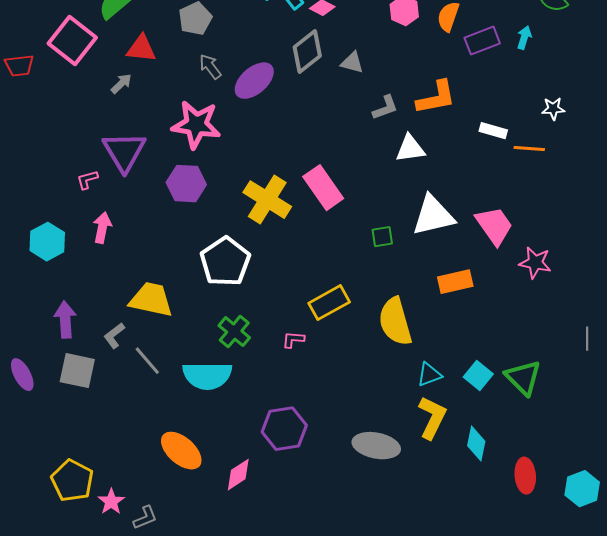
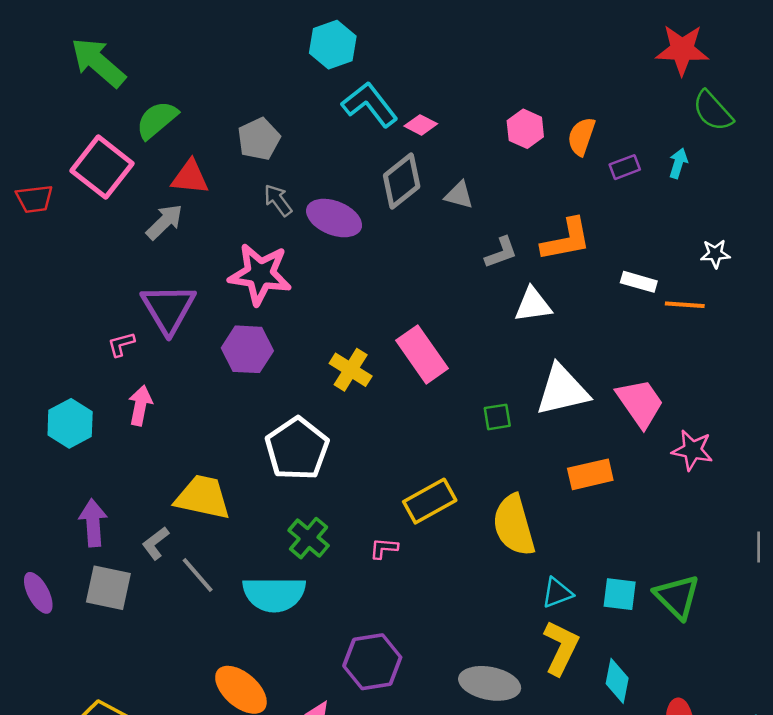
purple rectangle: (482, 41) -> (625, 167), size x0.7
purple ellipse: (254, 81) -> (334, 218), turned 63
gray arrow: (121, 84) -> (164, 222), size x1.4
yellow cross: (267, 200) -> (351, 370), size x0.7
cyan square: (478, 376) -> (620, 594), turned -32

